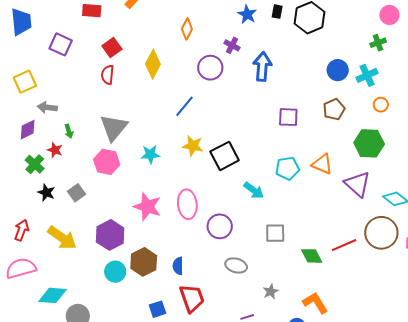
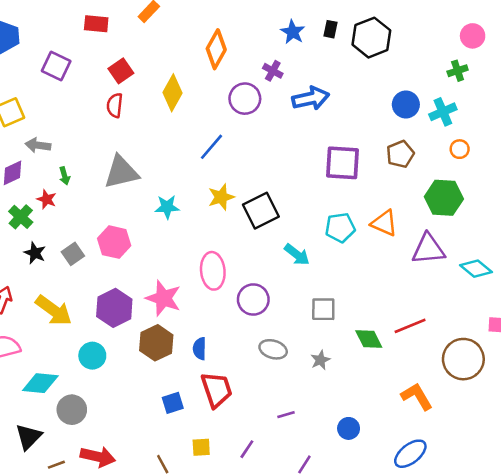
orange diamond: (187, 29) -> (216, 49), size x1.4
blue arrow: (262, 67) -> (311, 98), turned 72
purple square: (288, 117) -> (342, 163), size x1.4
gray triangle: (114, 127) -> (121, 172), turned 36
yellow star: (193, 146) -> (221, 197), turned -30
pink hexagon: (107, 162) -> (114, 242), moved
purple triangle: (357, 184) -> (428, 249), turned -48
pink star: (147, 207) -> (163, 298), moved
brown circle: (381, 233) -> (463, 359), moved
cyan circle: (115, 272) -> (92, 356), moved
gray star: (271, 291) -> (320, 360), moved
orange L-shape: (315, 303) -> (417, 396), moved

